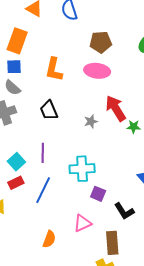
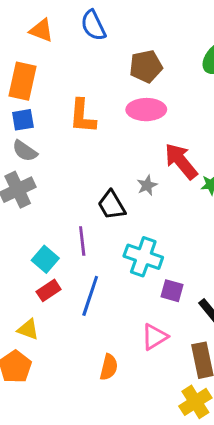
black trapezoid: (49, 110) -> (112, 205), moved
cyan cross: (82, 169) -> (143, 257), turned 30

